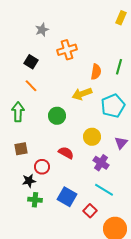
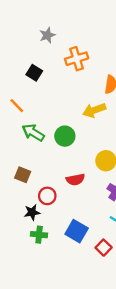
orange line: (31, 86) -> (17, 106), moved
green arrow: (18, 112) -> (33, 133), moved, turned -60
brown square: (21, 149) -> (23, 175), turned 32
red semicircle: (66, 153) -> (75, 179), turned 140

